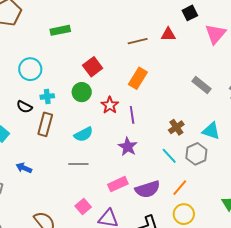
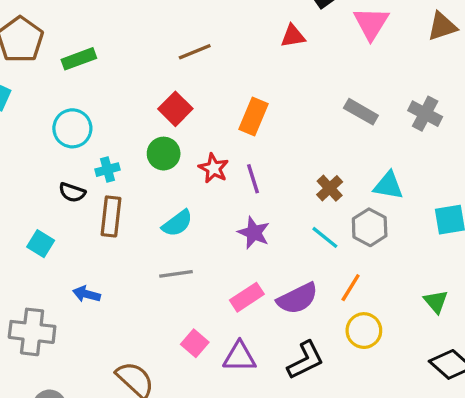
green rectangle: (60, 30) -> (79, 59), moved
brown line: (138, 41) -> (195, 52), moved

